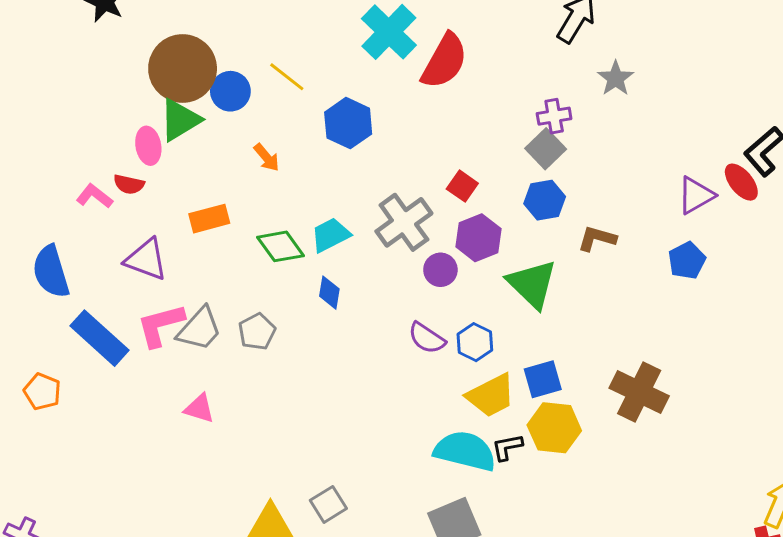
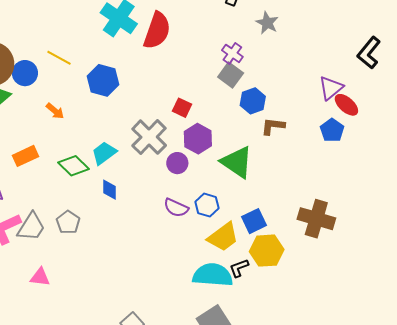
purple cross: (554, 116) -> (232, 53), turned -35
red ellipse: (741, 182) -> (346, 105), moved
blue hexagon: (545, 200) -> (253, 101), moved

